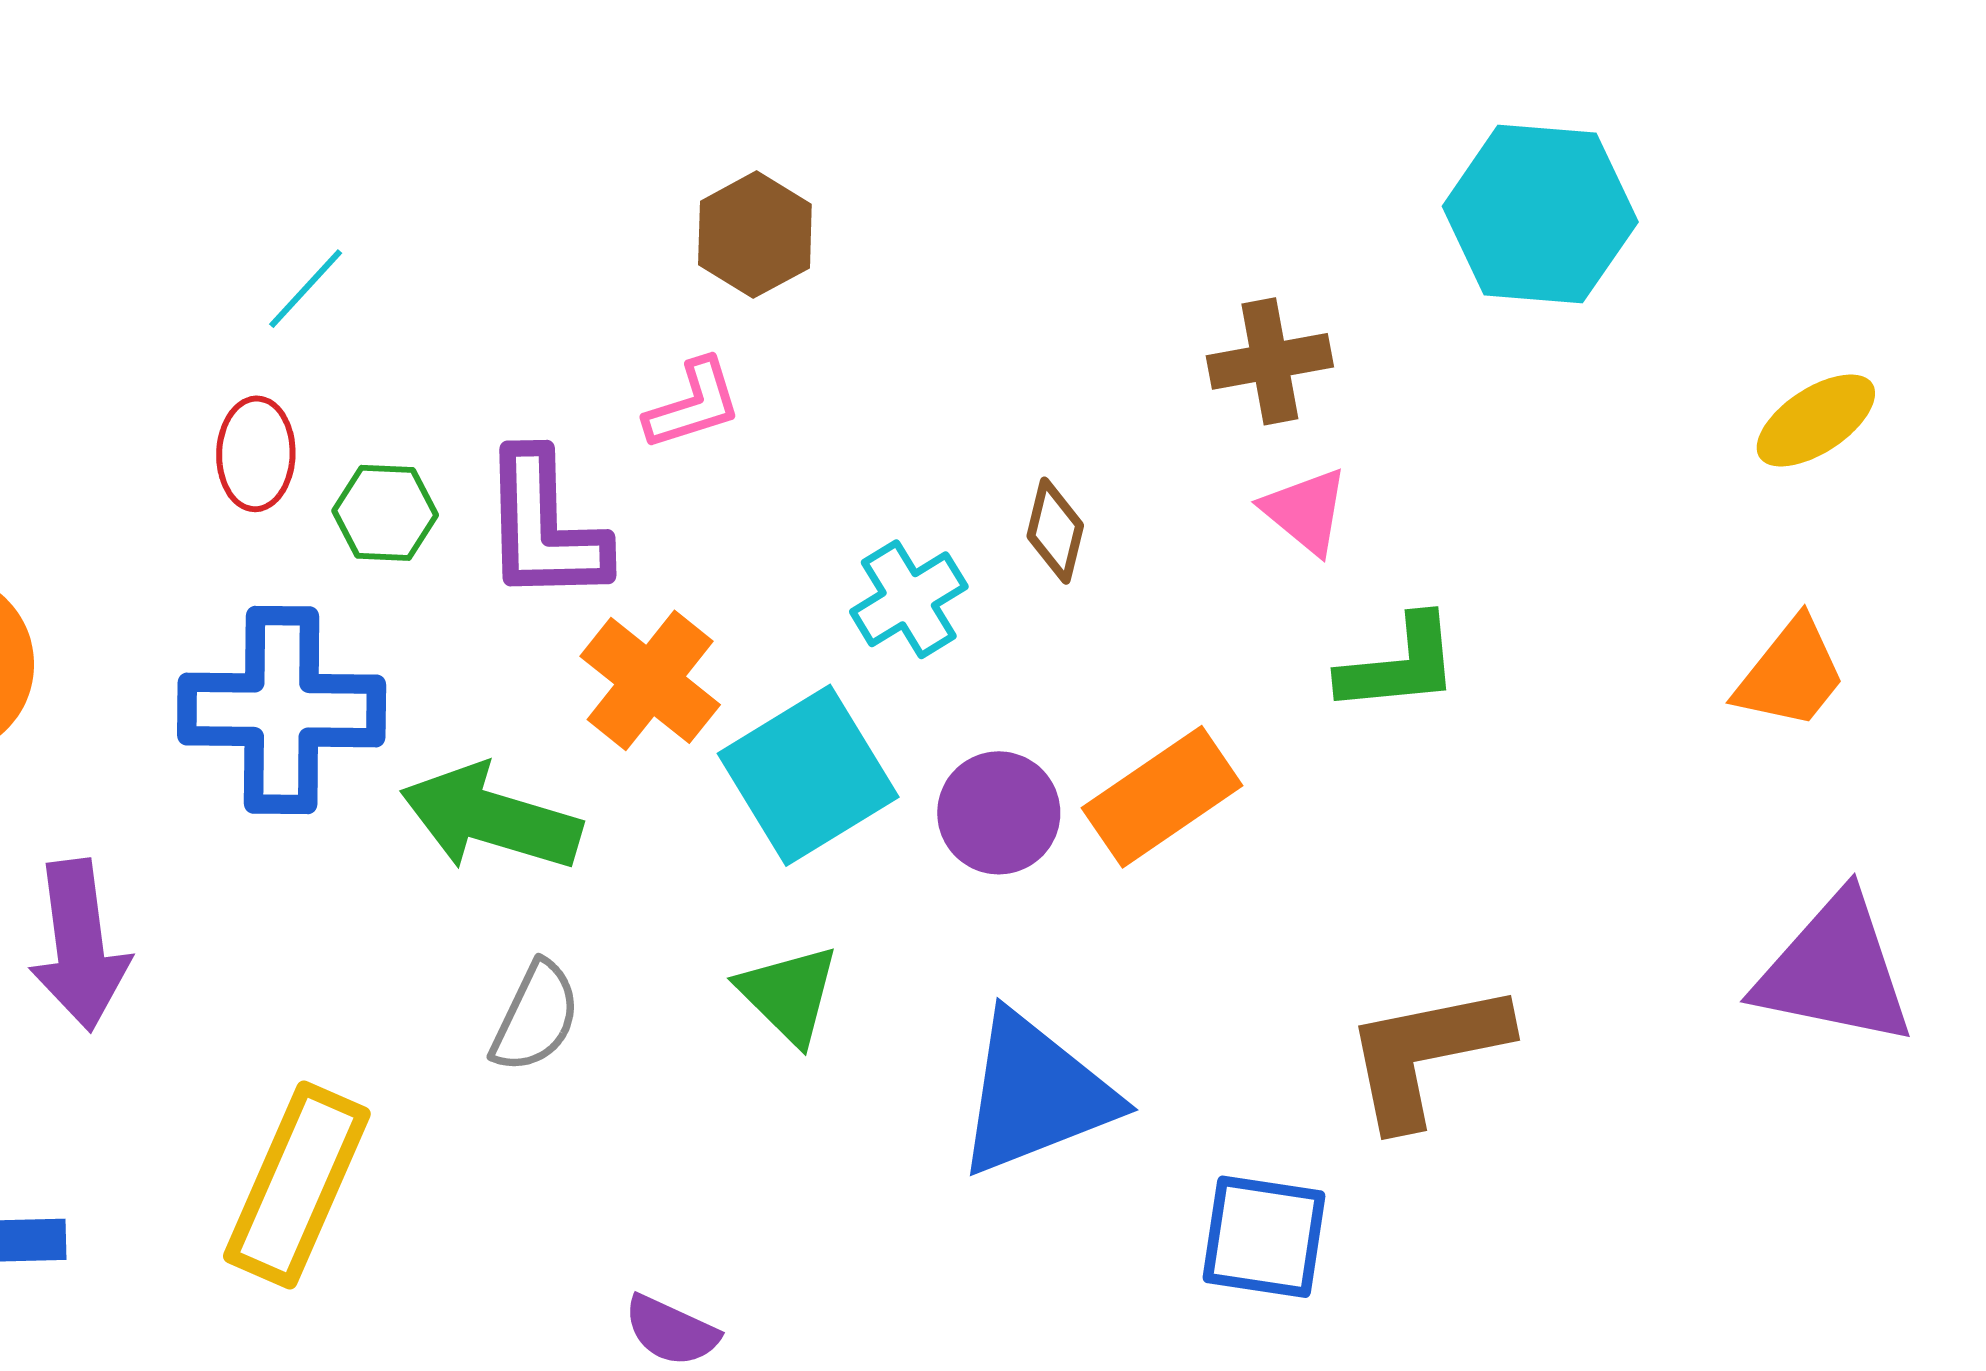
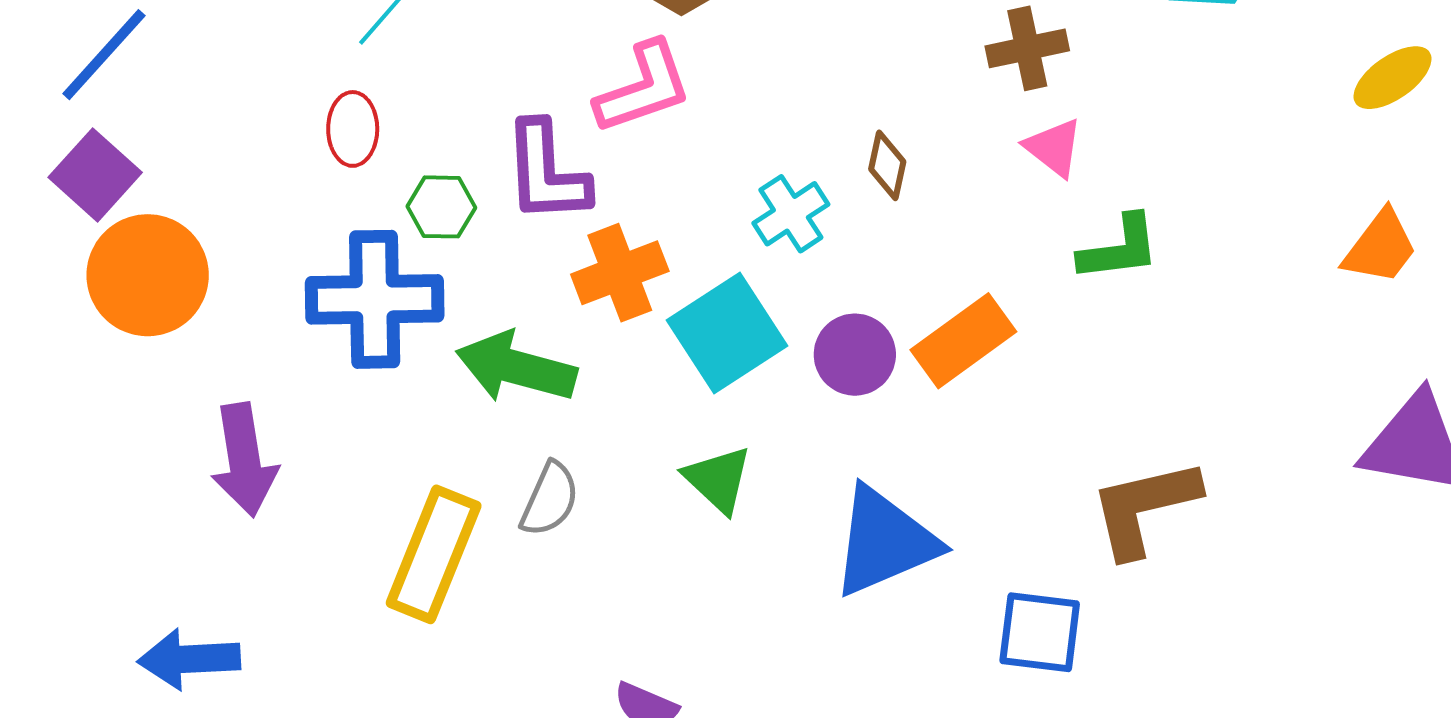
pink L-shape: (693, 404) -> (643, 88), size x1.5
green hexagon: (385, 513) -> (441, 207), moved
orange cross: (650, 680) -> (620, 273), turned 32
yellow rectangle: (297, 1185) -> (434, 554), moved

